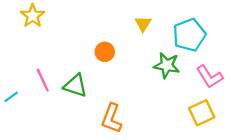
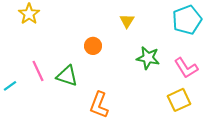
cyan pentagon: (189, 35) -> (187, 20), moved

